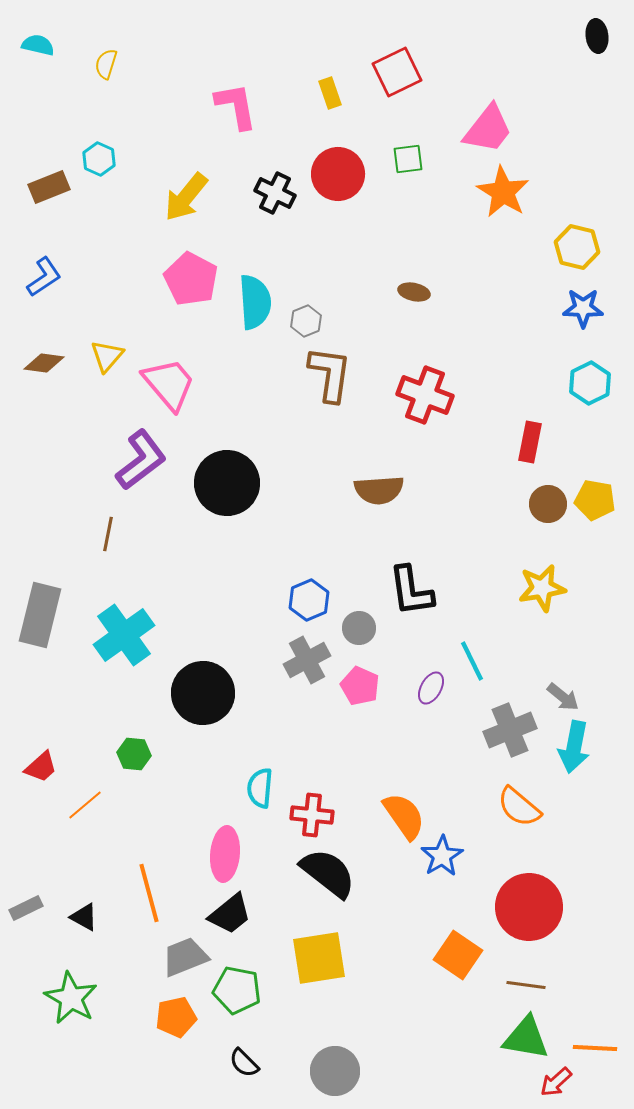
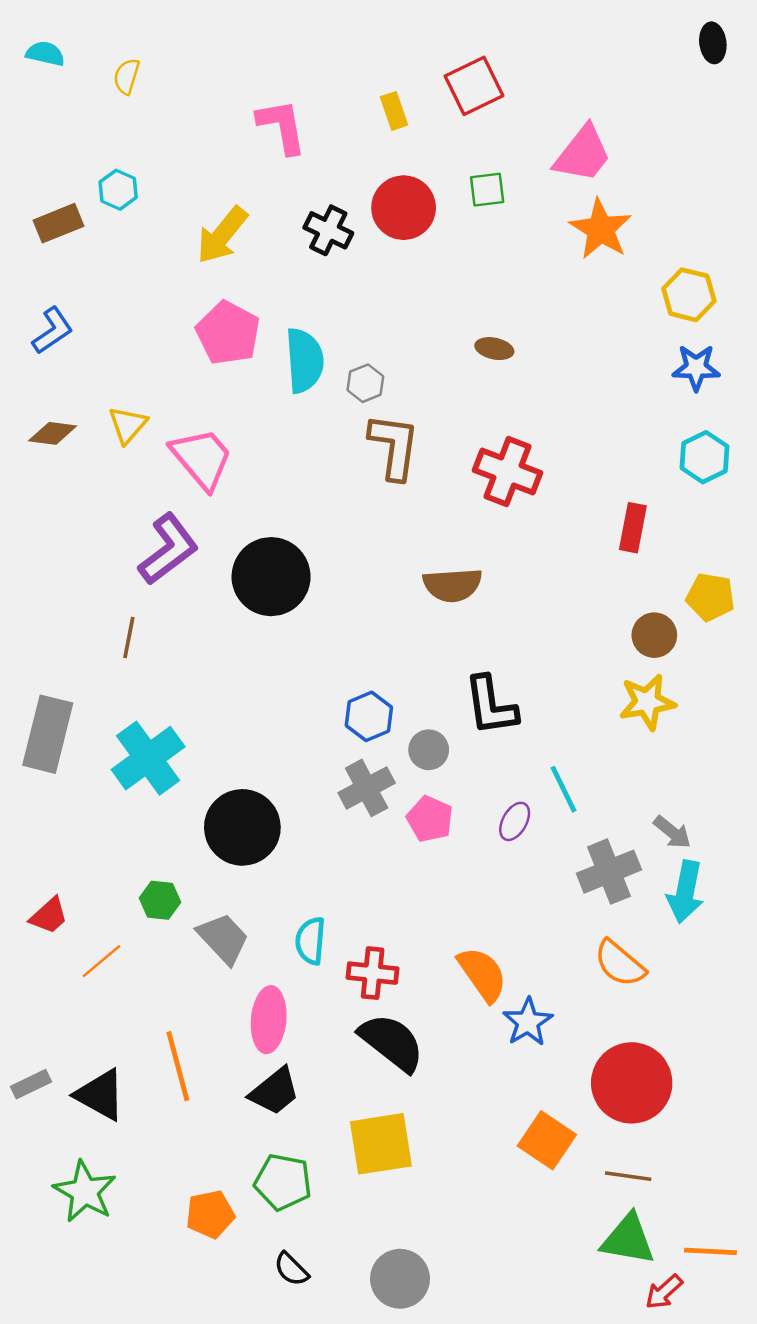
brown circle: (548, 504) -> (654, 635), moved
black triangle: (84, 917) -> (100, 1095), size x1.6
gray trapezoid: (185, 957) -> (223, 938), moved, turned 69

